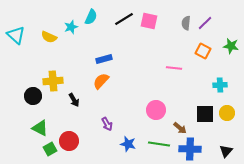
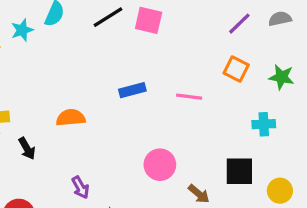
gray semicircle: (186, 23) -> (280, 19), moved, turned 72
green star: (231, 46) -> (282, 77), moved
blue rectangle: (104, 59) -> (132, 90), moved
orange semicircle: (101, 81) -> (71, 118), turned 42
yellow circle: (227, 113) -> (280, 191), moved

